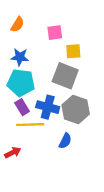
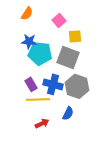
pink square: (55, 33) -> (59, 20), turned -32
cyan pentagon: (21, 83) -> (40, 53), moved
red arrow: (13, 153) -> (42, 123), moved

